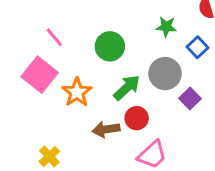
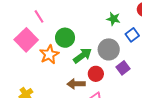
green circle: (110, 46) -> (65, 38), moved
red circle: (137, 118) -> (96, 74), moved
brown arrow: (106, 129) -> (76, 84), moved

